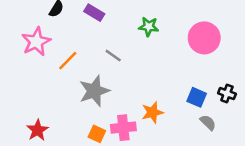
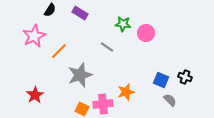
pink circle: (204, 38) -> (146, 33), moved, size x0.7
gray line: (113, 56) -> (107, 47), moved
red star: (37, 130) -> (35, 95), moved

